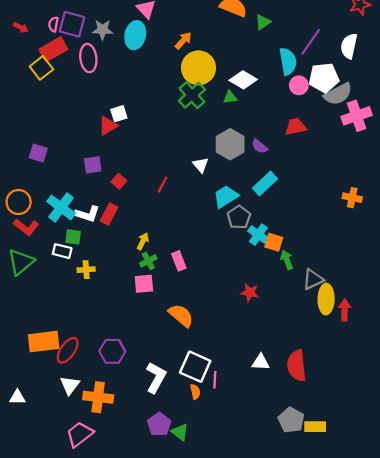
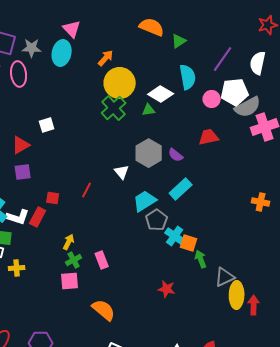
cyan semicircle: (288, 61) -> (188, 77), moved
red triangle: (108, 126) -> (21, 145), moved
red square: (119, 181) -> (53, 198), moved, turned -32

